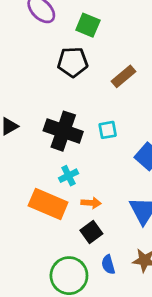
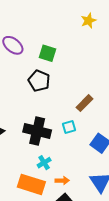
black pentagon: (73, 62) -> (39, 81), turned 30
brown rectangle: (123, 76) -> (85, 103), moved

